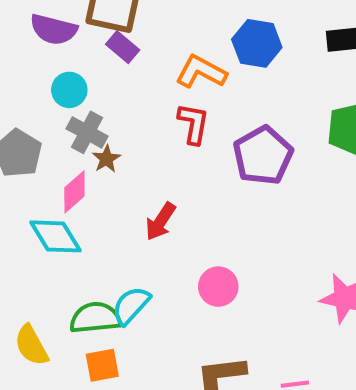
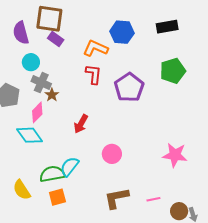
purple semicircle: (54, 29) -> (21, 33), turned 65

